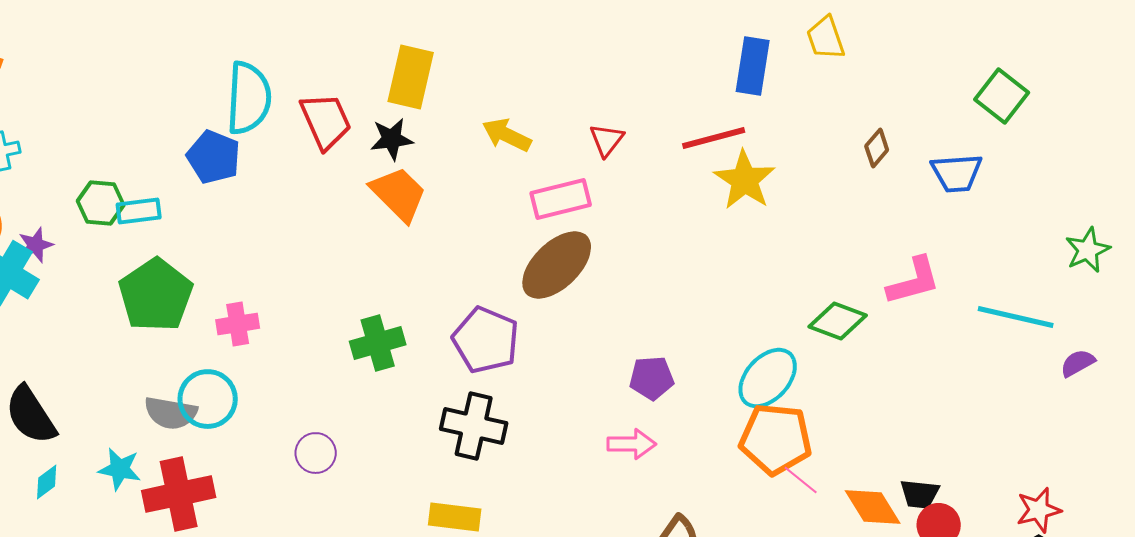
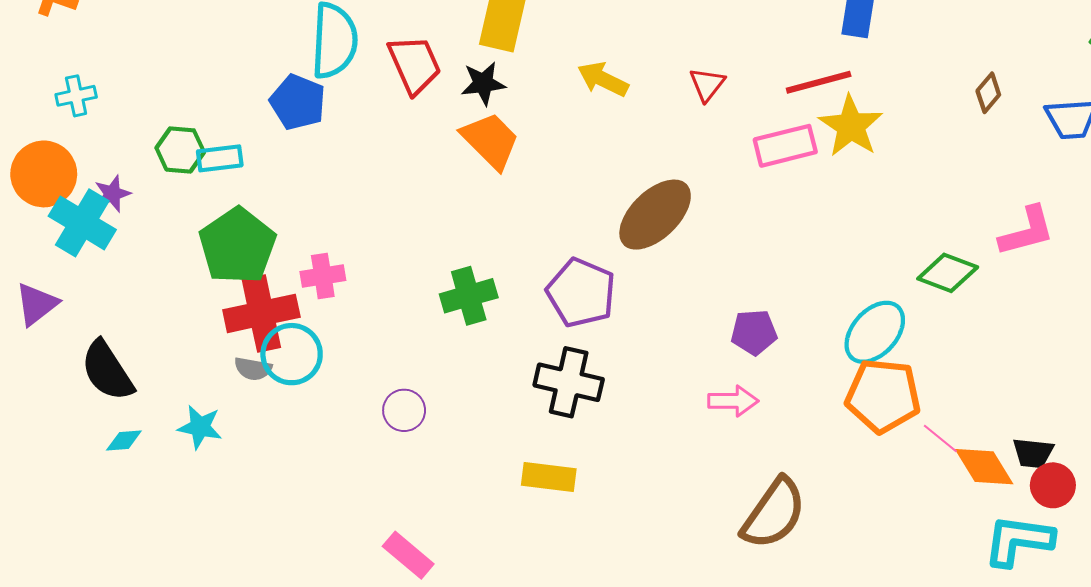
pink rectangle: (561, 199) -> (785, 146), moved
gray semicircle: (171, 413) -> (253, 369), size x0.7
pink line: (801, 480) -> (940, 438), moved
cyan diamond: (47, 482) -> (124, 441), turned 33
red cross: (179, 494) -> (261, 313), moved

